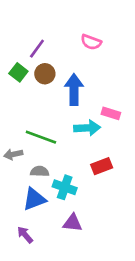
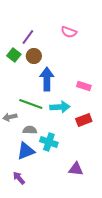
blue arrow: (74, 90) -> (47, 79), moved
cyan arrow: (87, 128) -> (60, 107), moved
red rectangle: (102, 166) -> (84, 120), moved
purple triangle: (73, 223) -> (76, 169), moved

